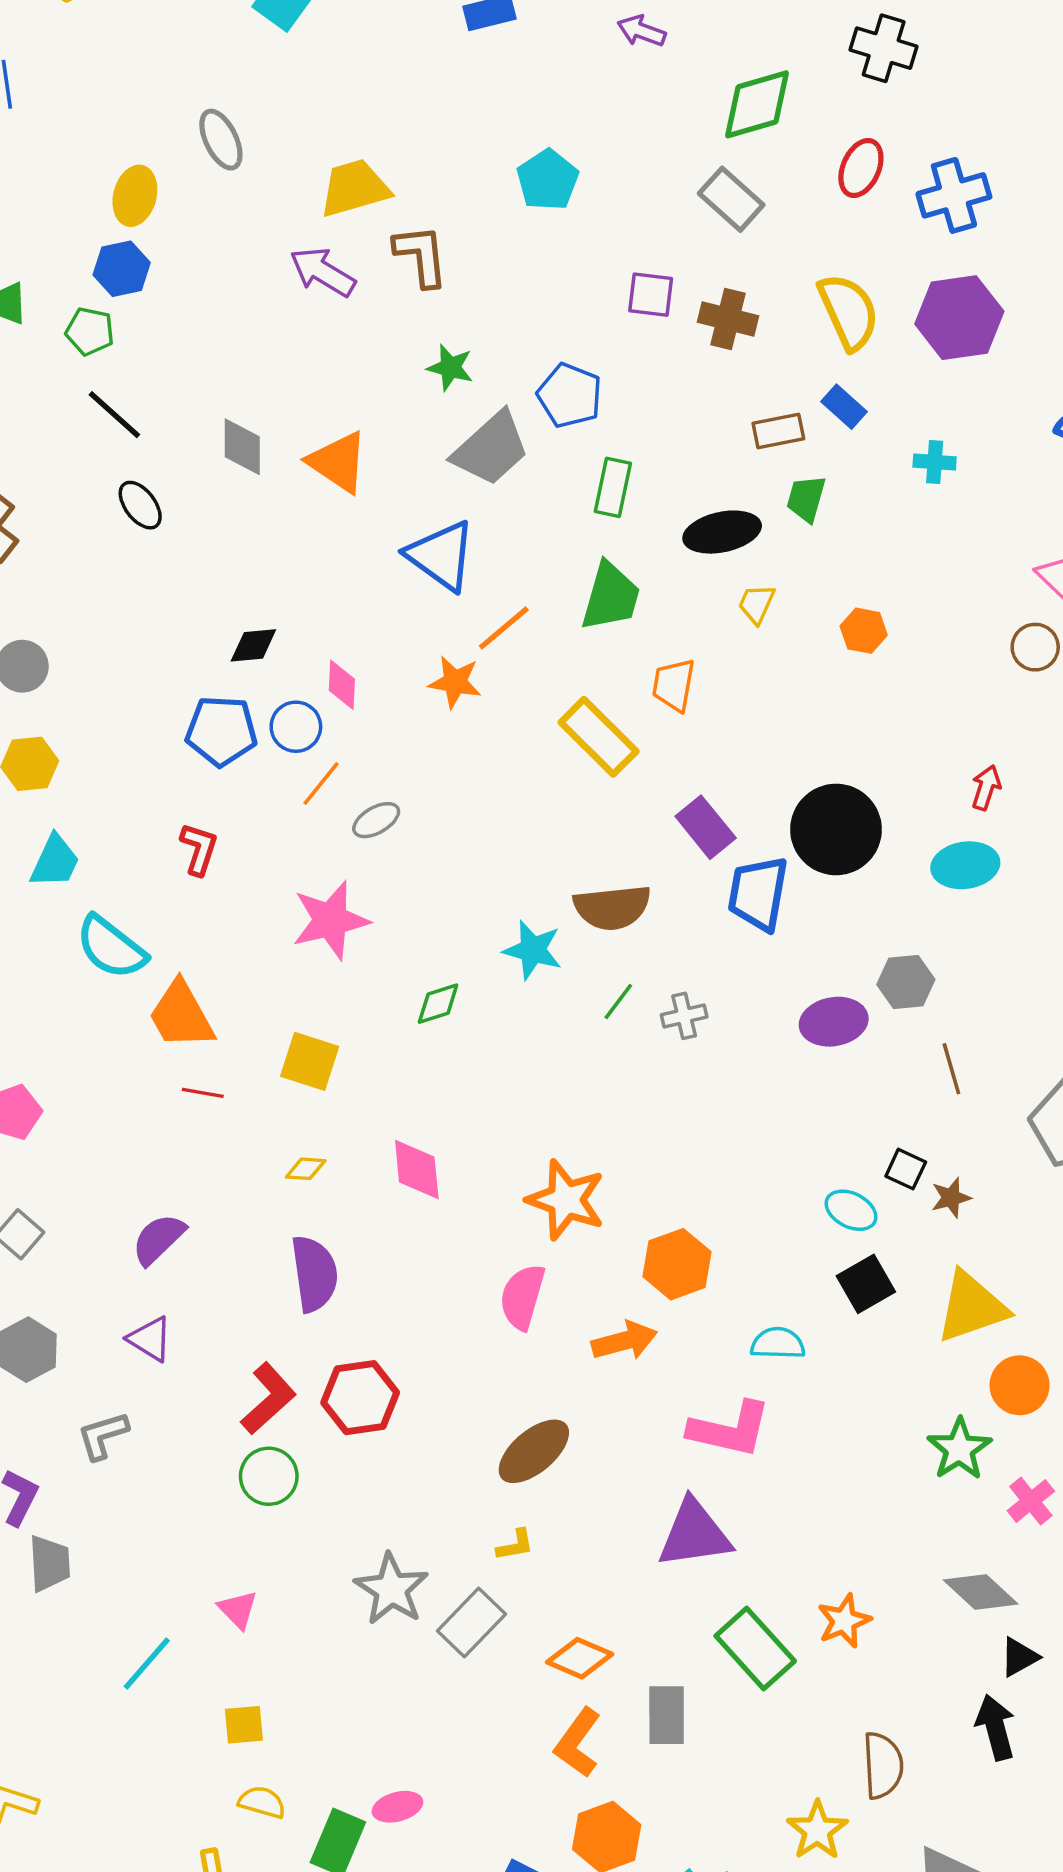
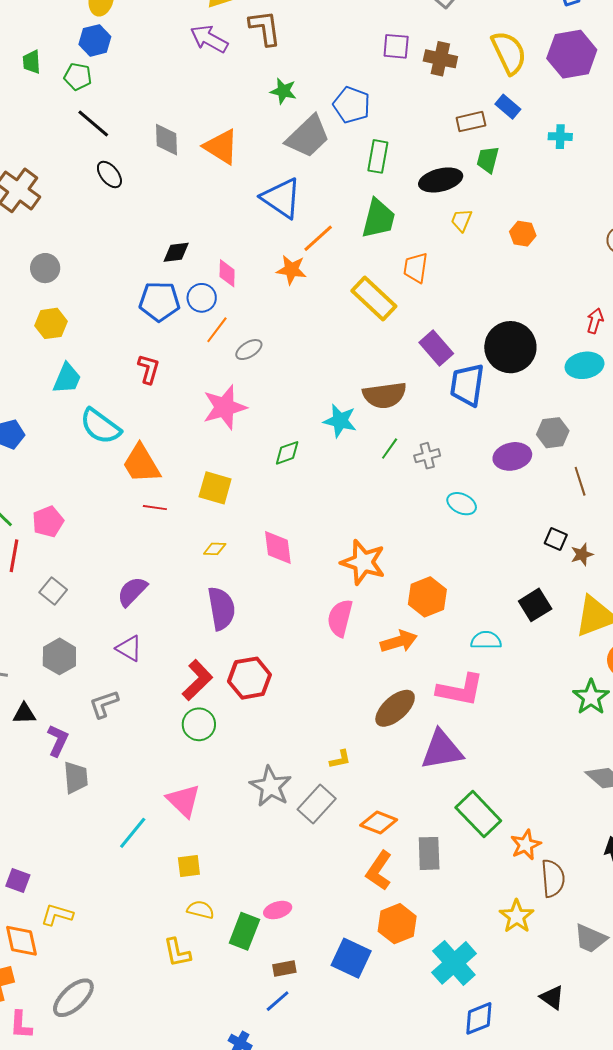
cyan ellipse: (851, 1210) -> (462, 504), moved
brown ellipse: (534, 1451) -> (395, 708), moved
pink triangle: (238, 1610) -> (184, 801), size x1.5
orange star: (844, 1621) -> (526, 845), moved

